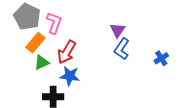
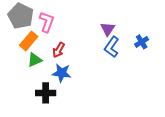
red arrow: (67, 52) -> (59, 50), size x0.7
blue cross: (161, 58) -> (142, 42), moved

